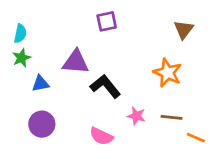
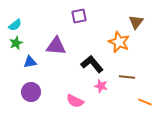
cyan semicircle: (20, 34) -> (15, 25), turned 40
orange star: (167, 73) -> (119, 42), moved
black L-shape: (105, 86) -> (92, 64), moved
brown line: (172, 117) -> (127, 77), moved

